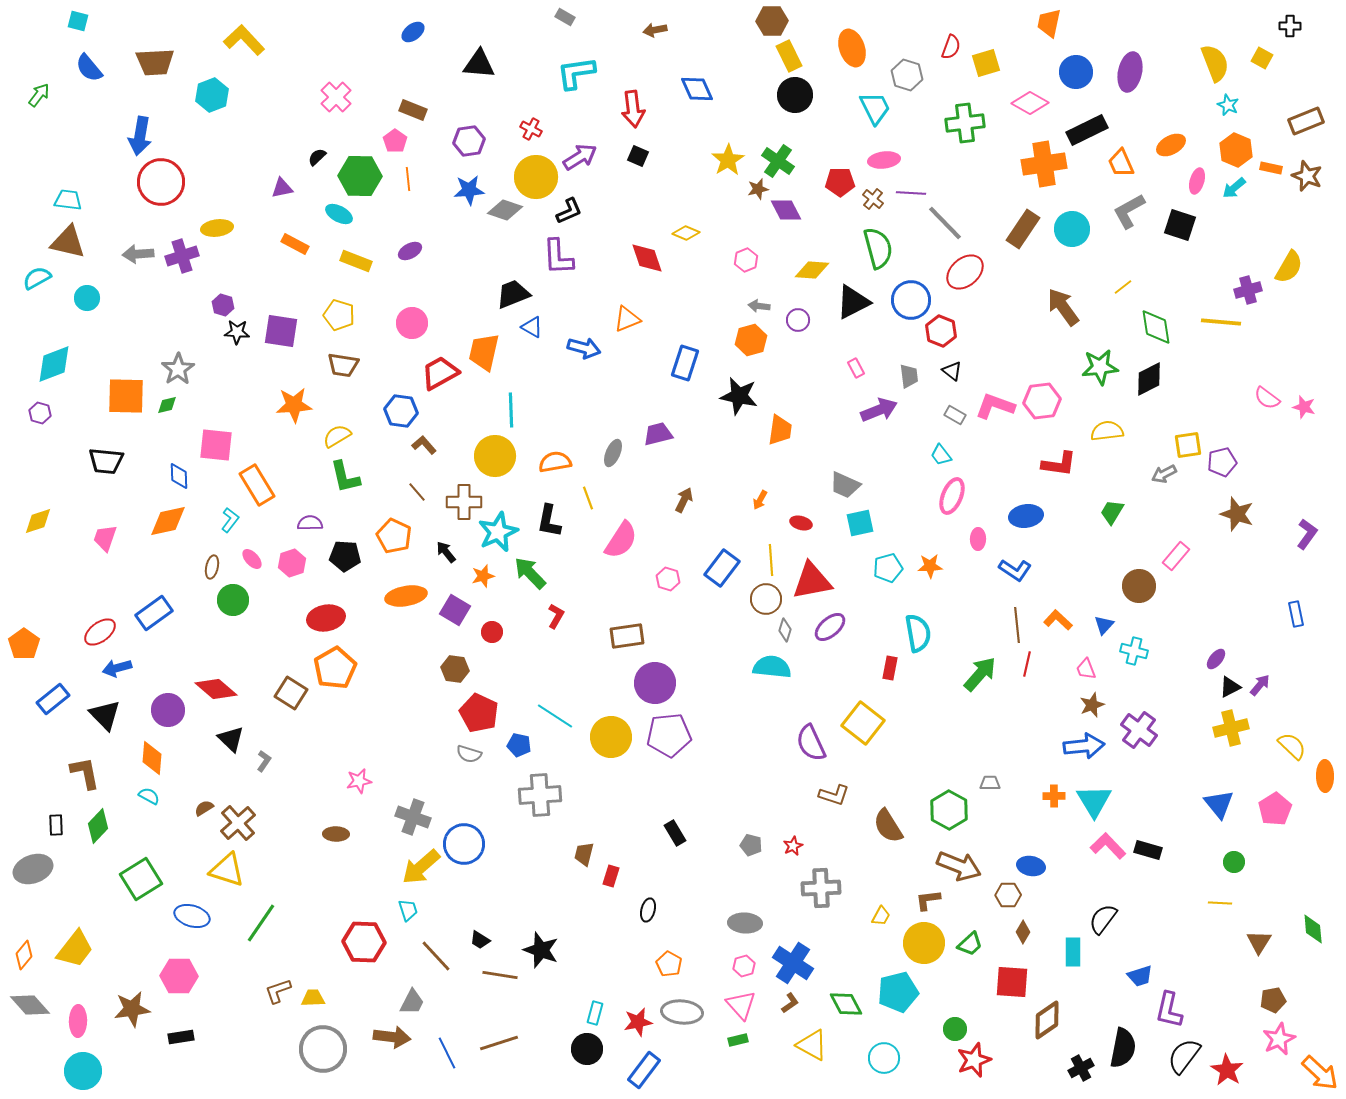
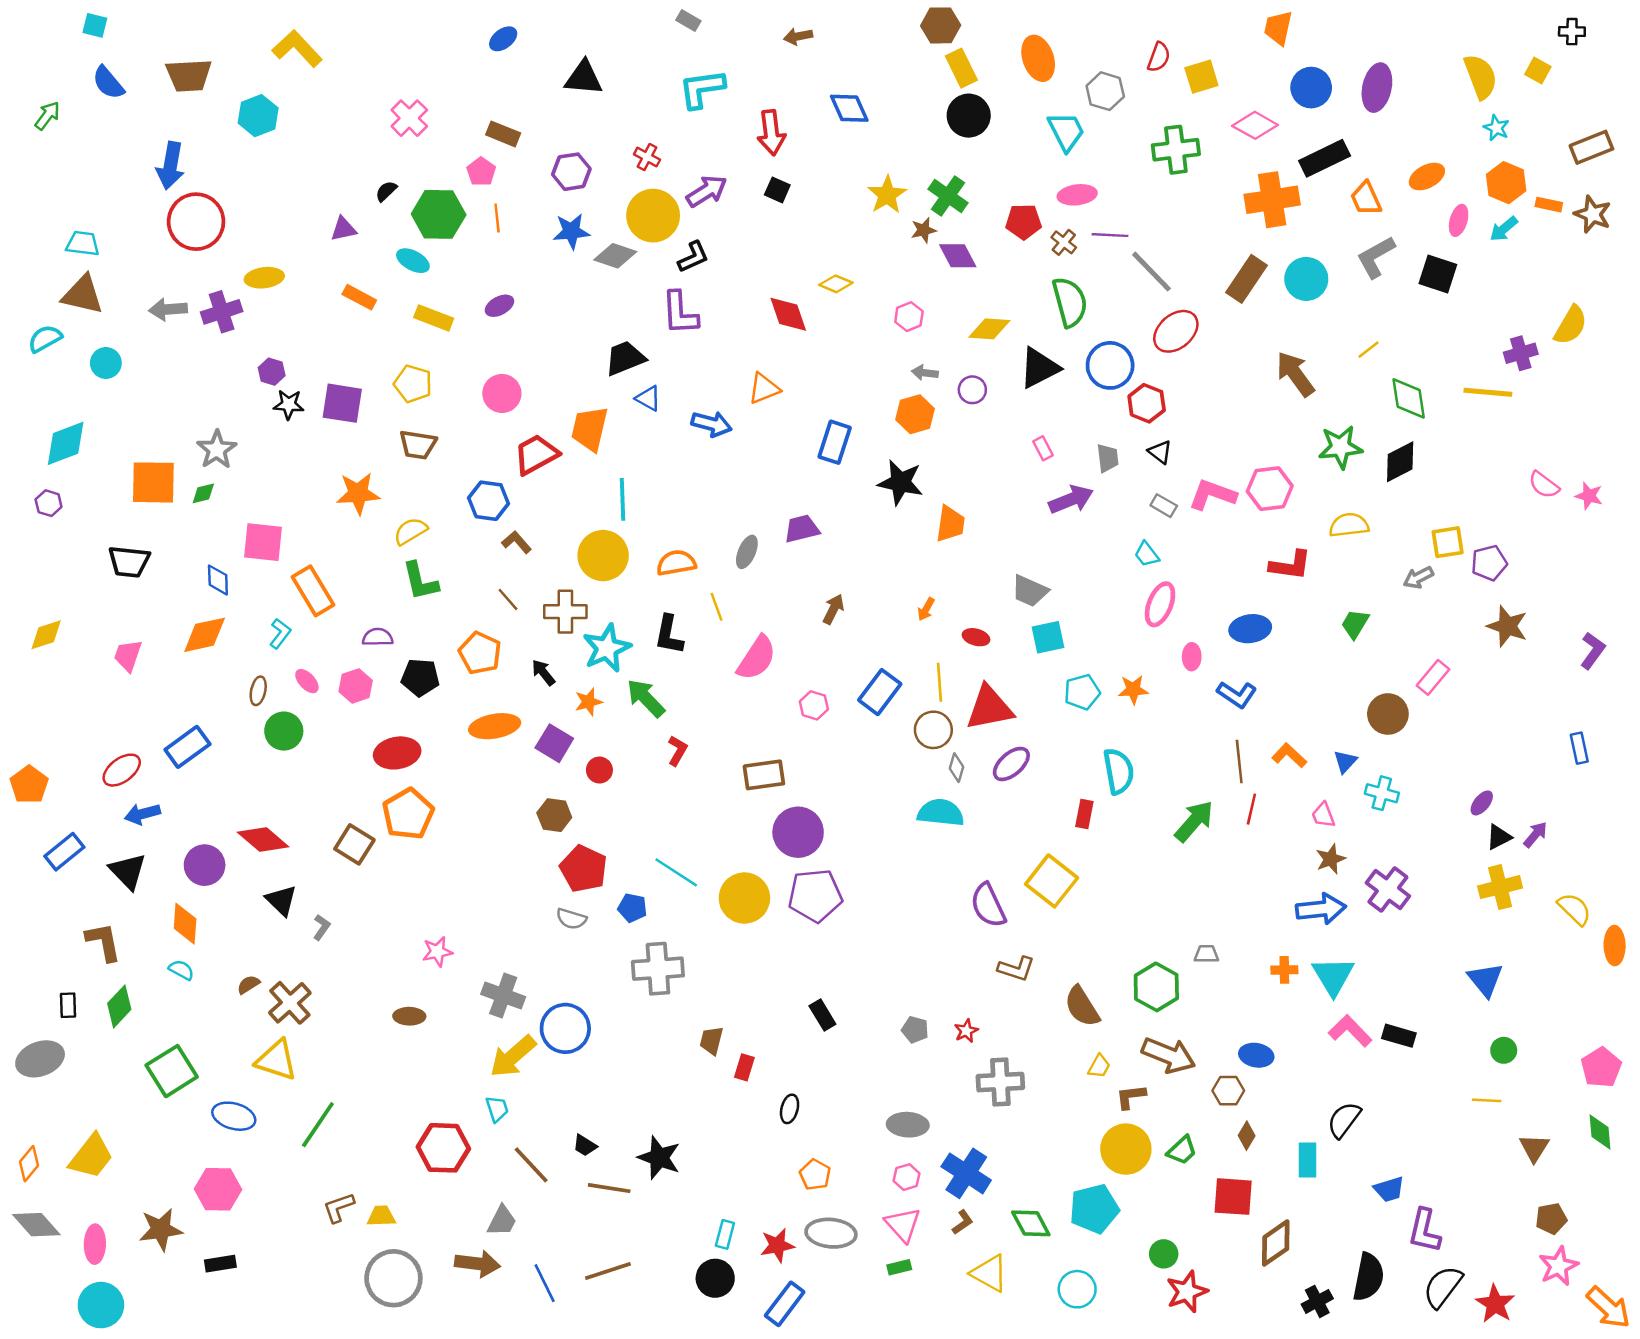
pink pentagon: (1275, 809) -> (1601, 1067), moved
yellow trapezoid: (881, 916) -> (1099, 1066), moved

